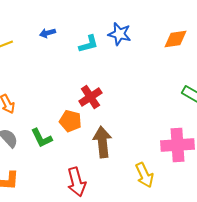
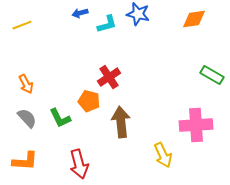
blue arrow: (47, 33) -> (80, 13), moved
red arrow: (76, 182) -> (79, 164), moved

